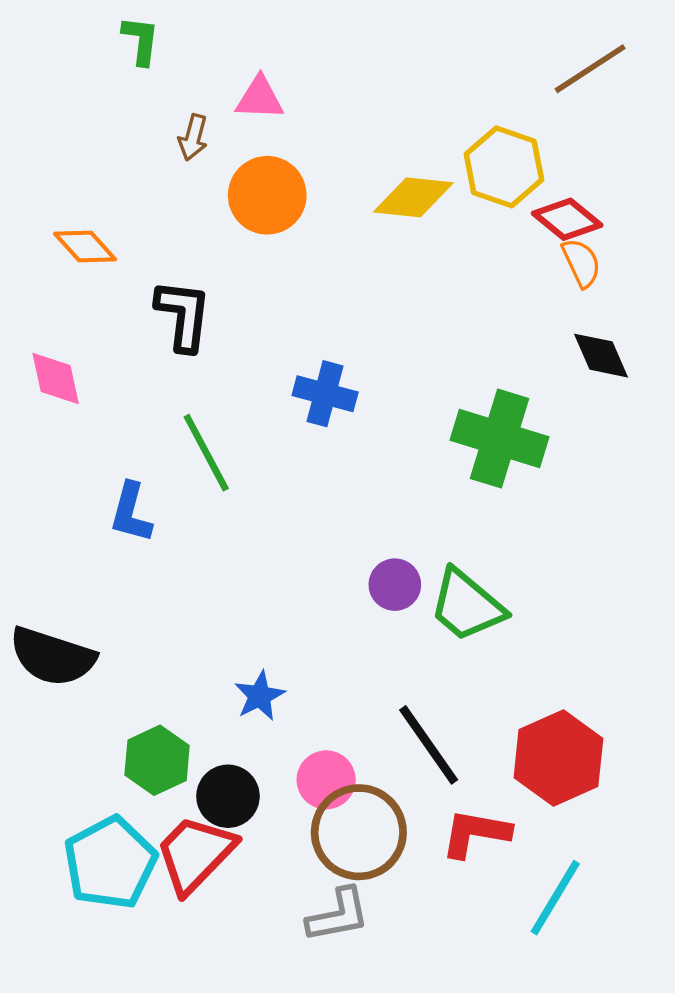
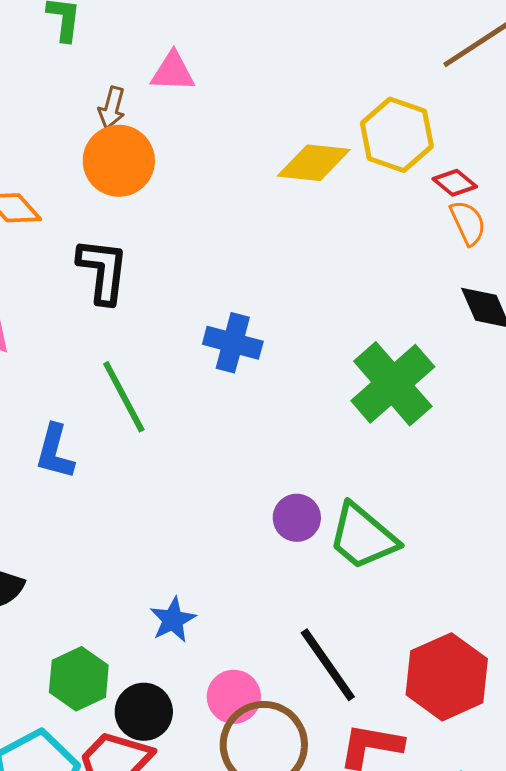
orange circle: (267, 195) -> (119, 161), moved
red diamond: (567, 219) -> (455, 183), size x0.7
green cross: (500, 438) -> (393, 384), turned 32

